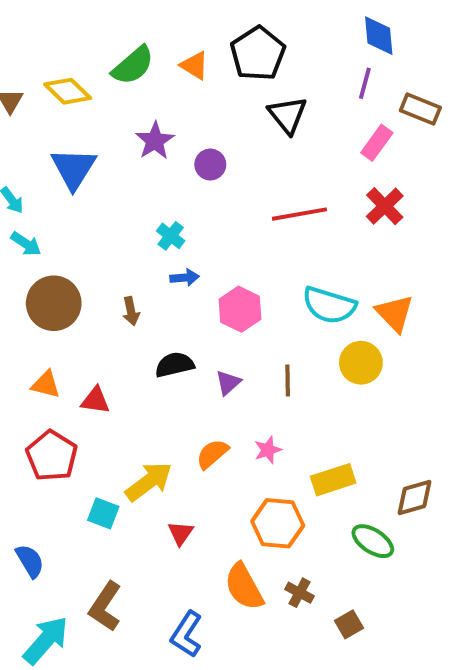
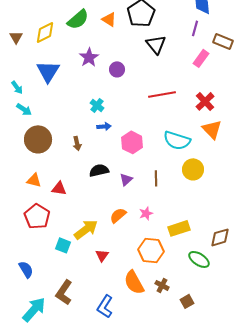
yellow diamond: (68, 91) -> (45, 32), turned -70
red cross: (385, 206) -> (205, 101), moved
orange triangle: (395, 313) -> (212, 129), moved

